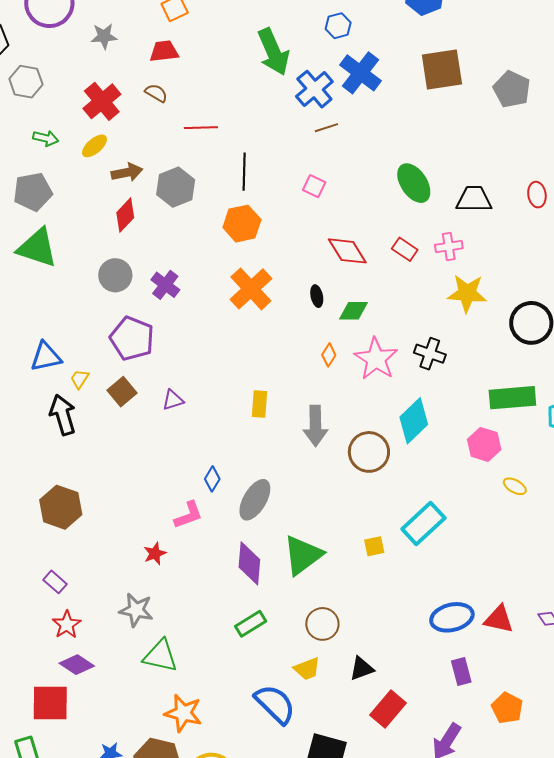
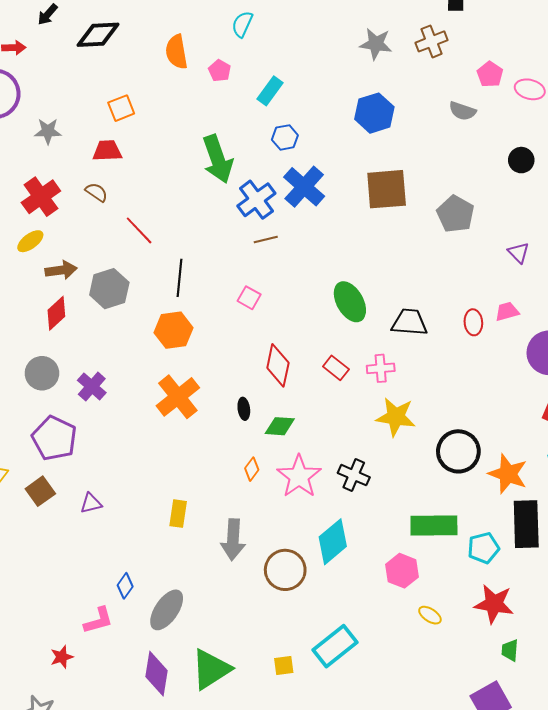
red line: (201, 128) -> (139, 230), turned 44
red diamond: (347, 251) -> (278, 365), turned 39

